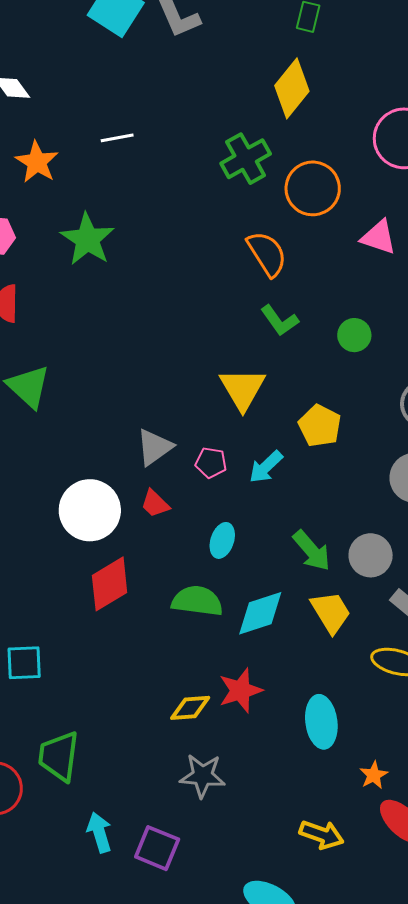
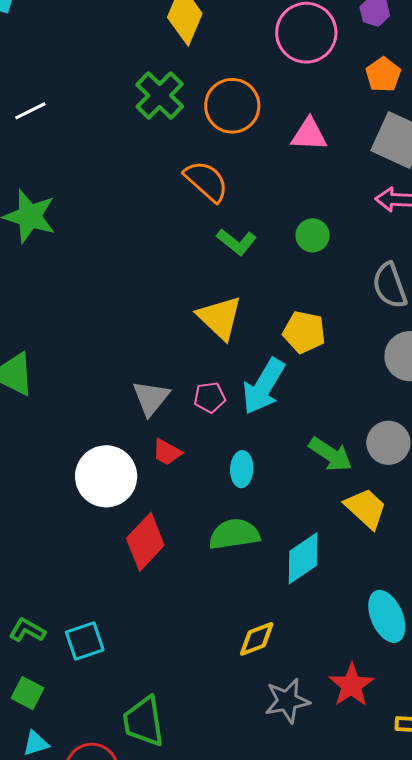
cyan arrow: (266, 467) -> (264, 386), size x1.5
cyan diamond: (260, 613) -> (303, 558), moved
red star: (240, 690) -> (351, 685), moved

